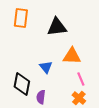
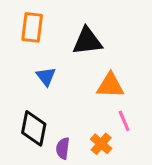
blue triangle: (46, 67) -> (46, 76), moved
orange cross: (79, 98) -> (101, 144), moved

